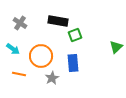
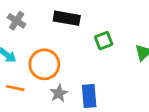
green square: (75, 35) -> (104, 41), moved
blue rectangle: (73, 63) -> (89, 96), moved

